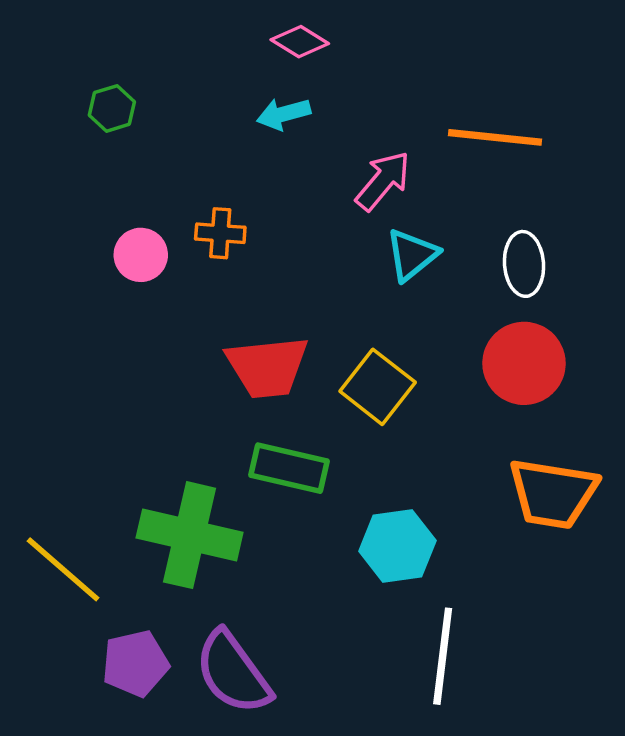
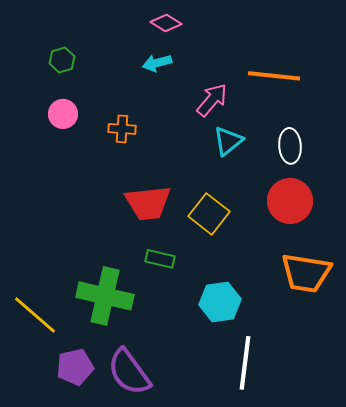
pink circle: (141, 255) -> (63, 114), moved
green rectangle: (289, 468) -> (160, 259), size x0.7

